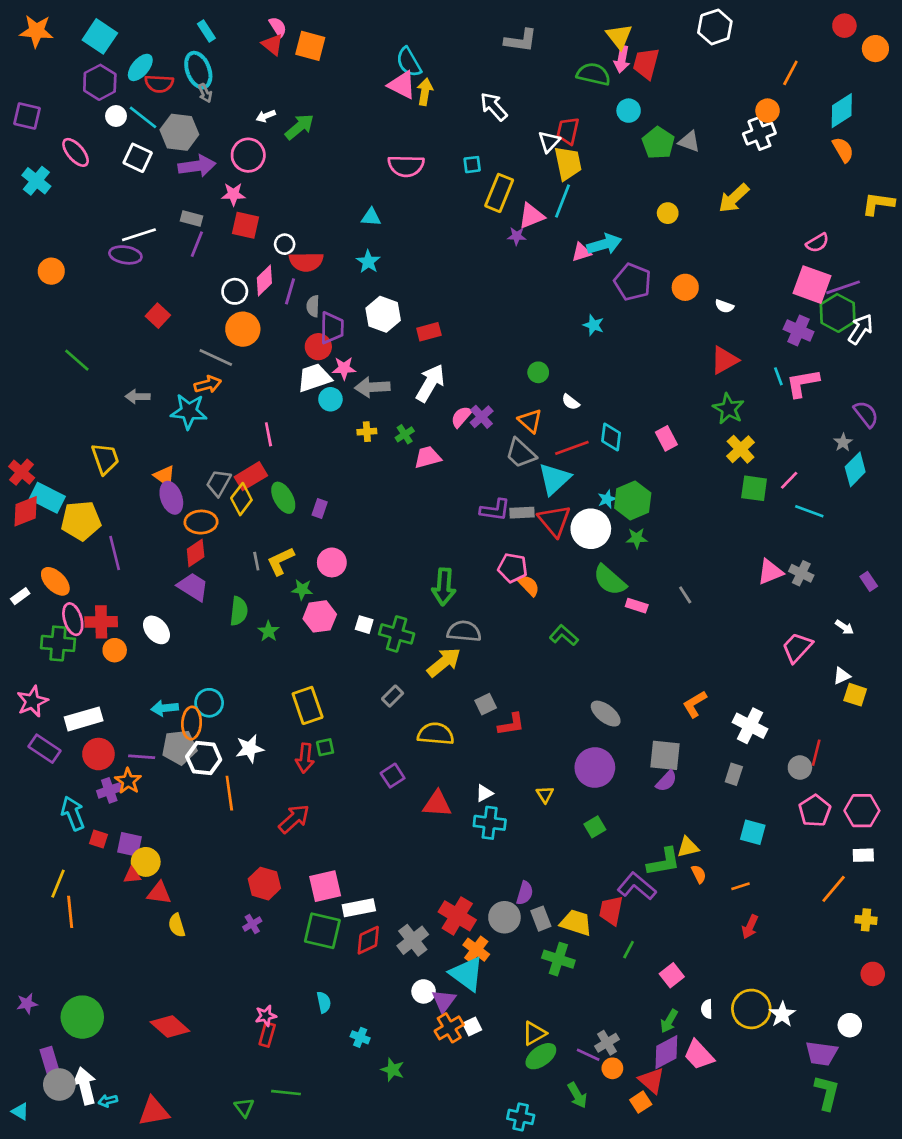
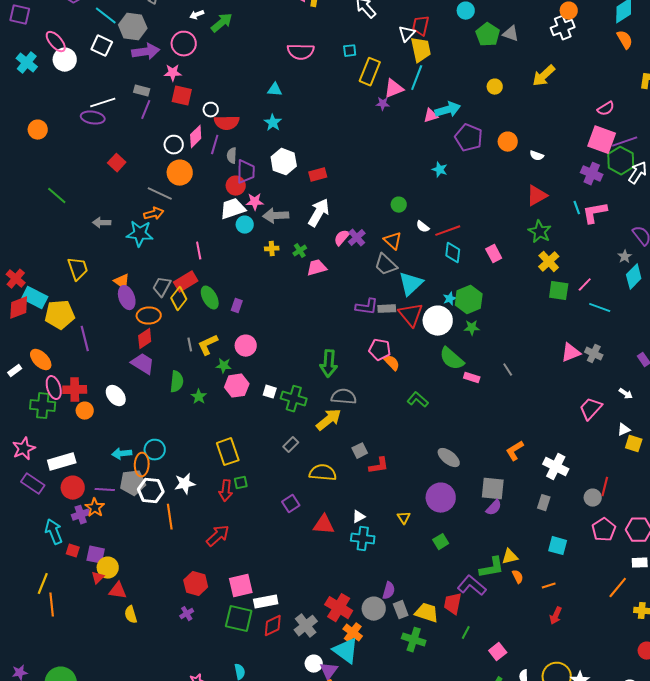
white circle: (116, 116) -> (65, 60), moved, size x1.5
red line: (572, 448) -> (448, 231), moved
red triangle: (132, 875) -> (98, 578), turned -40

